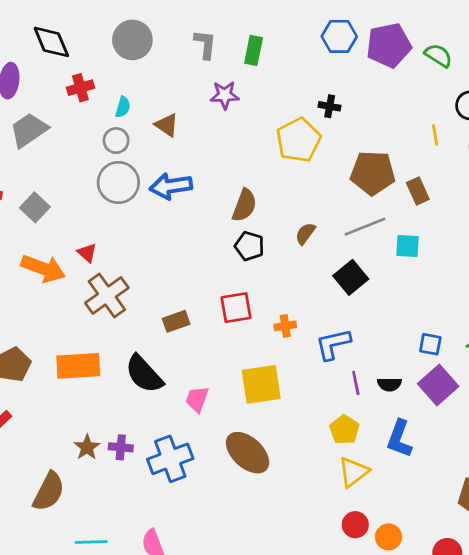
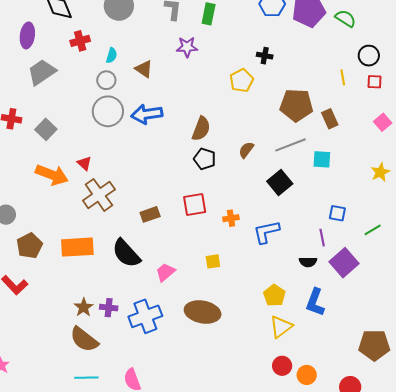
yellow pentagon: (298, 140) -> (241, 81), size x0.7
blue square: (430, 344) -> (337, 213), moved
purple line: (356, 383) -> (322, 238), moved
yellow square: (261, 384) -> (213, 261), size x0.5
pink trapezoid: (197, 399) -> (165, 272), turned 30
brown ellipse: (248, 453) -> (203, 312), turned -32
brown semicircle: (49, 492) -> (84, 339), moved, turned 100

